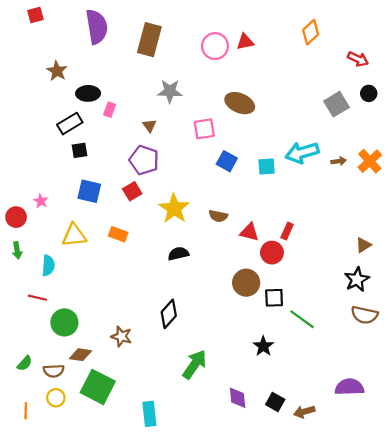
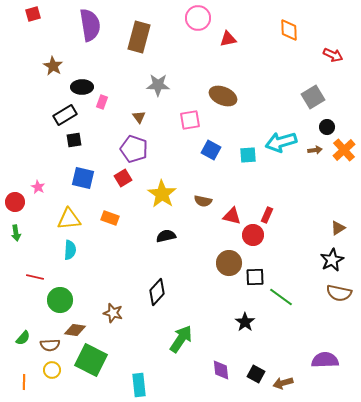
orange diamond: (311, 32) -> (289, 30), turned -50
pink circle: (215, 46) -> (198, 18), moved
black circle: (369, 93) -> (327, 127), moved
cyan semicircle: (48, 265) -> (70, 250), moved

